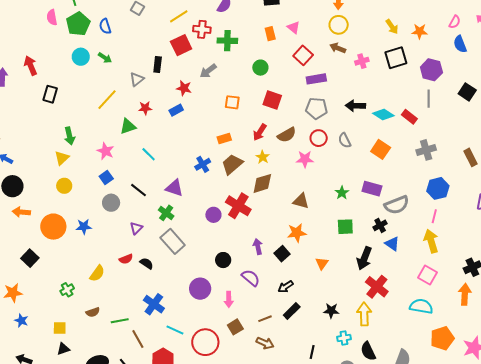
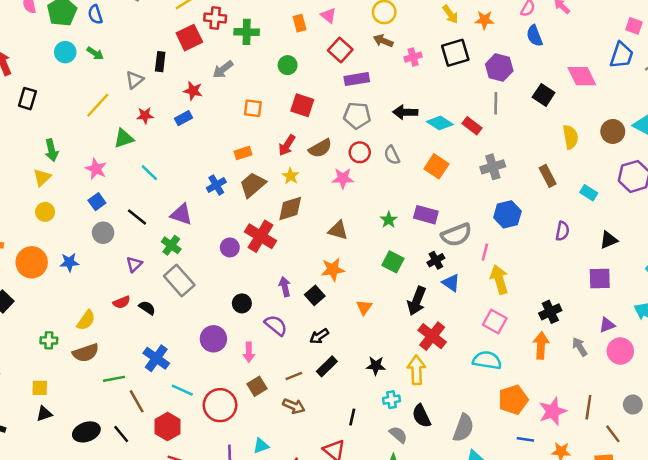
pink line: (434, 216) -> (485, 252), moved
green square: (345, 227) -> (393, 262), turned 30
green cross: (67, 290) -> (49, 340), turned 32
brown semicircle: (93, 312) -> (86, 353), moved, size x1.5

